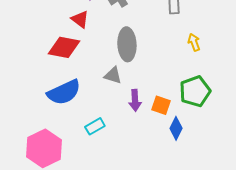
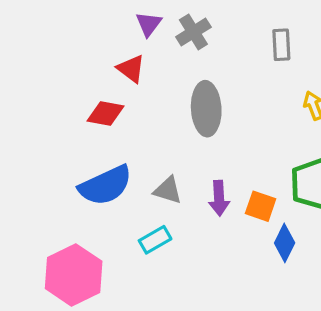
red diamond: (64, 47) -> (105, 113), size x0.7
gray triangle: (113, 75) -> (168, 190), moved

